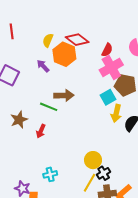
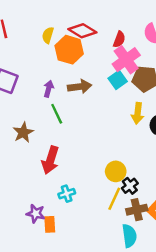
purple arrow: (43, 66) -> (49, 89), moved, turned 64
brown arrow: (64, 95) -> (80, 87), moved
cyan square: (108, 97) -> (118, 80), moved
green line: (49, 107) -> (57, 114), turned 48
red arrow: (41, 131) -> (50, 160), moved, size x1.6

